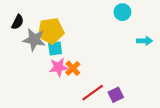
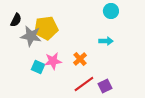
cyan arrow: (144, 41) -> (106, 41), moved
cyan square: (55, 48) -> (38, 67), moved, turned 32
orange cross: (73, 68) -> (80, 59), moved

